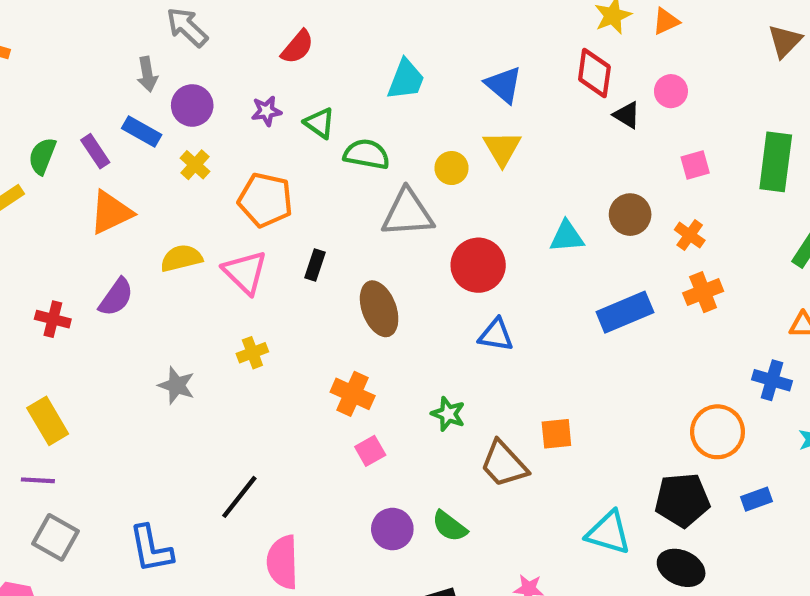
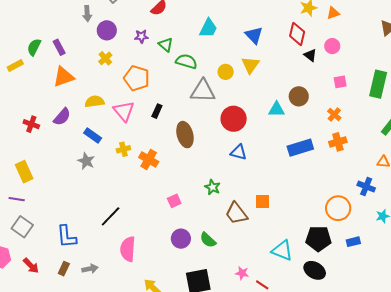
blue rectangle: (142, 132) -> (93, 136), moved
brown circle: (630, 215) -> (299, 96), moved
orange cross: (353, 394) -> (149, 159), moved

